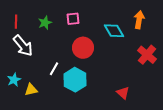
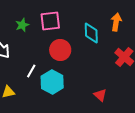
pink square: (73, 19) -> (50, 21), size x1.5
cyan diamond: (114, 31) -> (91, 33), turned 30

